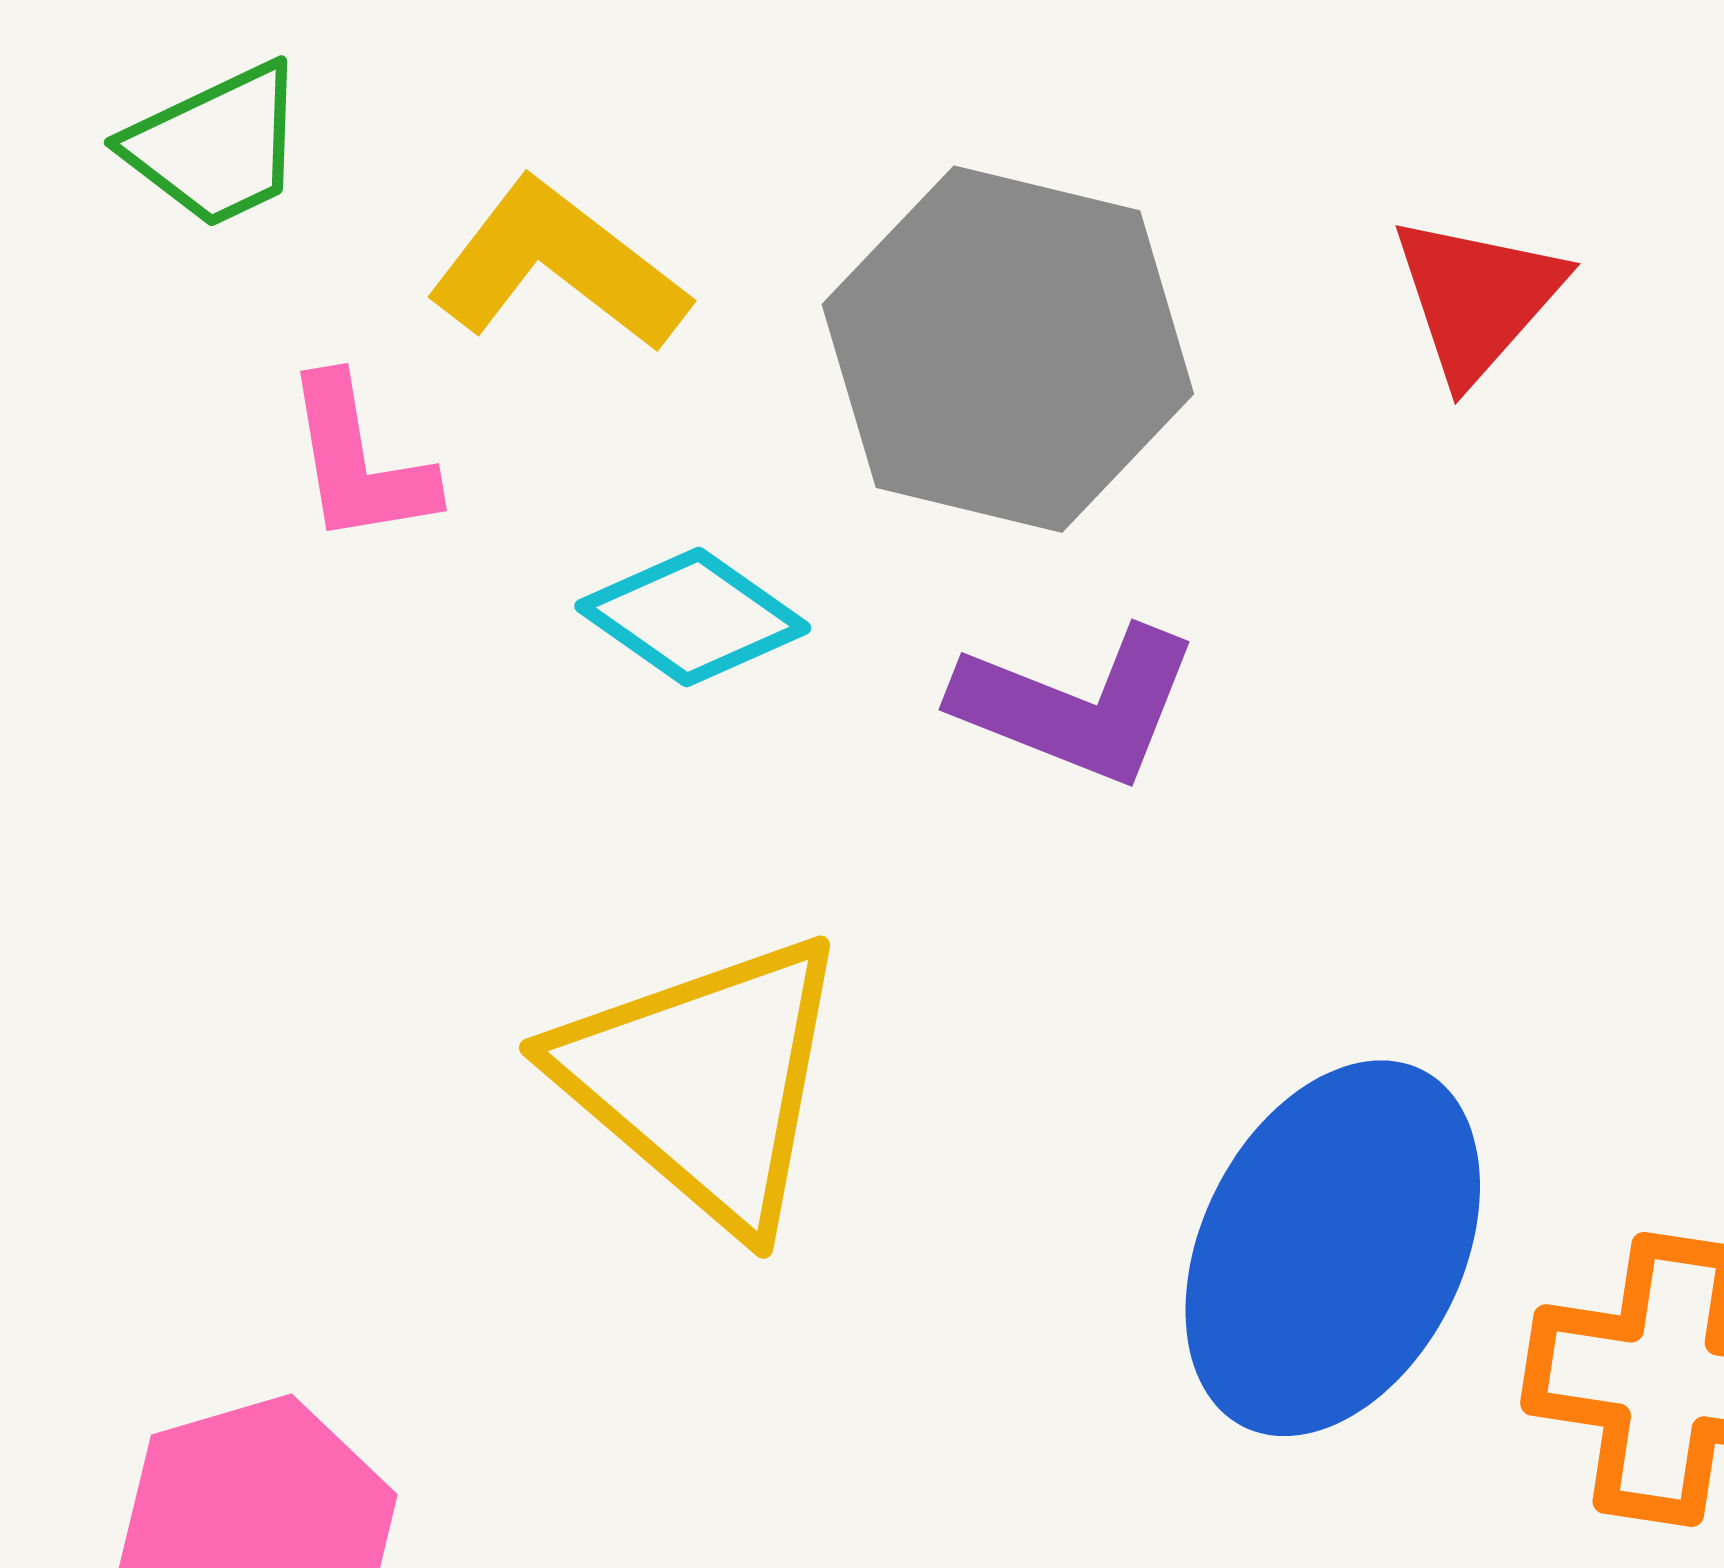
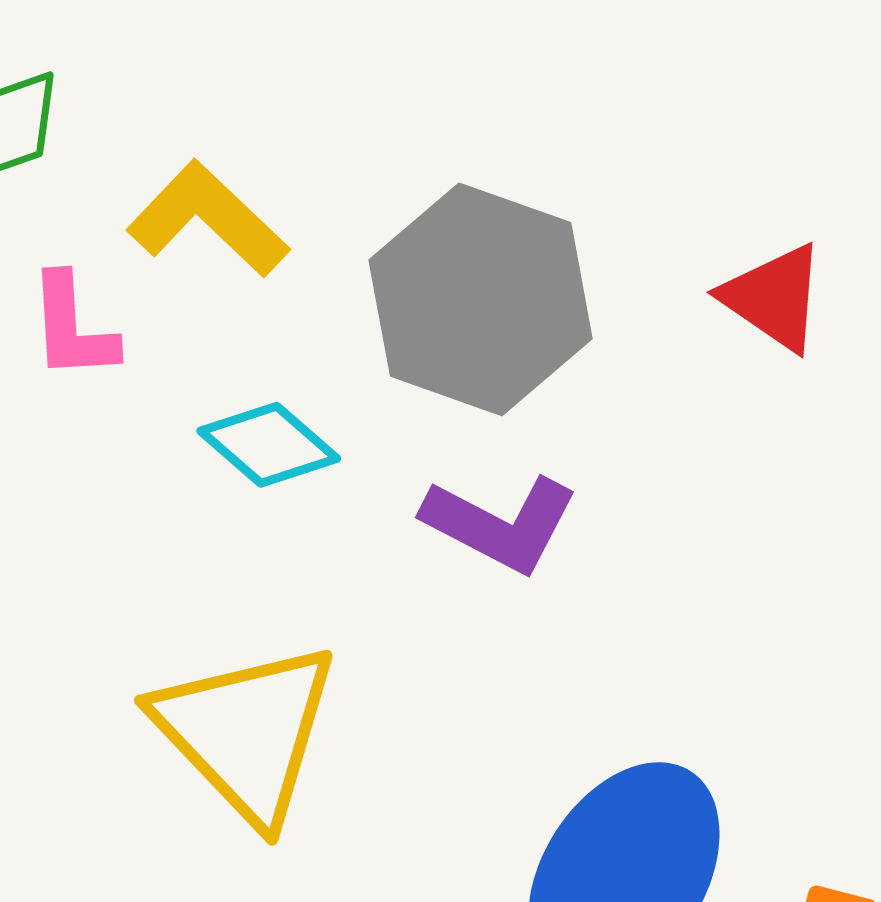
red triangle: (1477, 298) -> (774, 298), turned -43

